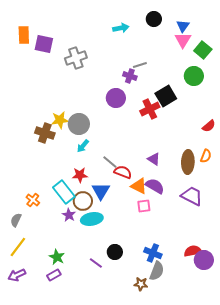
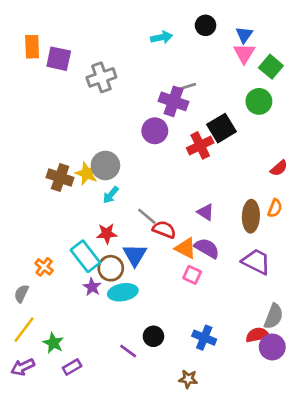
purple cross: (130, 76) -> (173, 101), size x1.5
yellow star: (60, 120) -> (87, 173), moved, turned 30
pink square: (144, 206) -> (192, 275), turned 32
green star: (57, 257) -> (53, 343), moved
gray semicircle: (157, 271) -> (274, 316), moved

